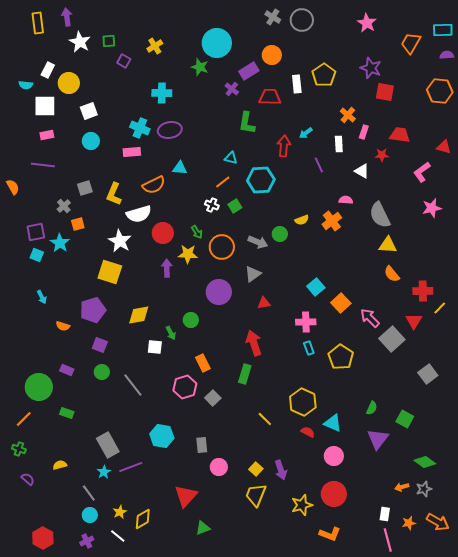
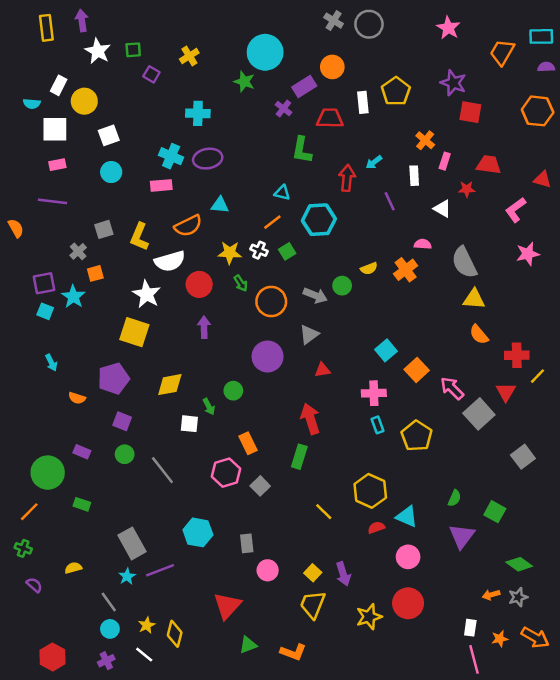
yellow star: (188, 254) -> (230, 253), moved
red semicircle: (308, 432) -> (376, 528), turned -48
yellow diamond: (143, 519) -> (175, 634), turned -45
orange L-shape: (330, 534) -> (293, 652), moved

